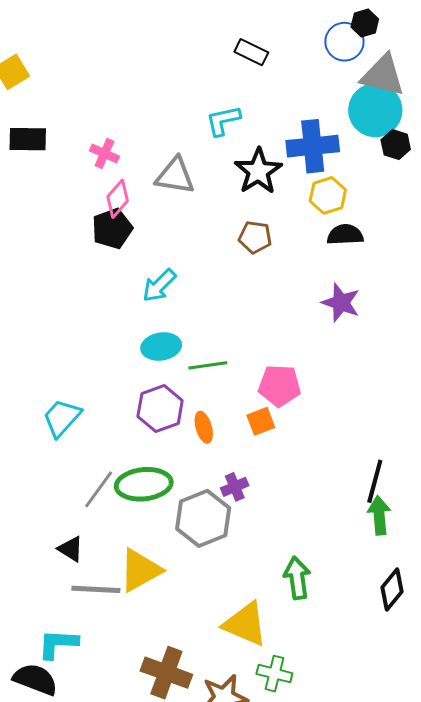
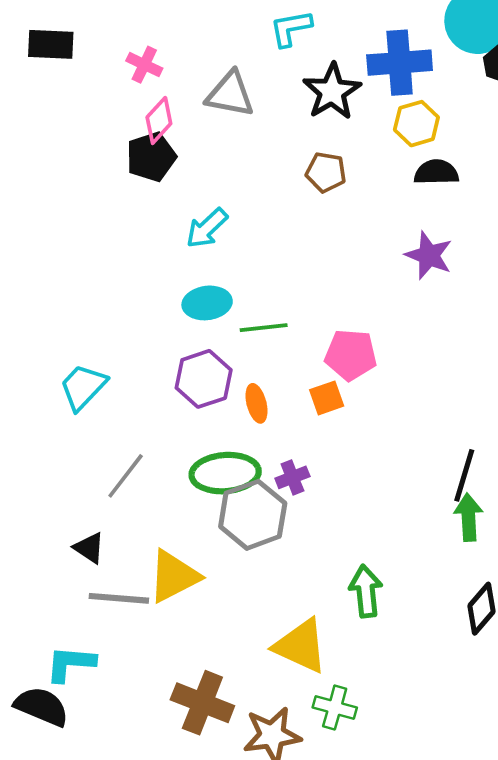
green ellipse: (144, 484) -> (225, 473), moved

